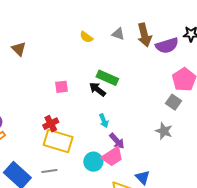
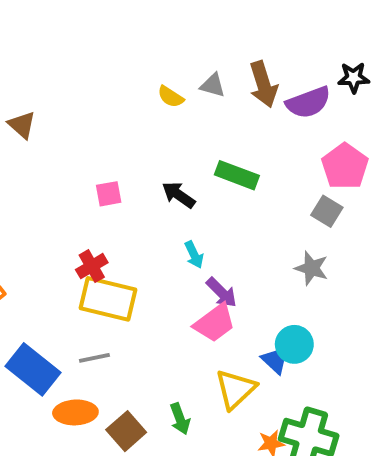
yellow semicircle: (86, 37) -> (171, 97), moved
green rectangle: (107, 78) -> (237, 175), moved
cyan circle: (93, 162) -> (294, 344), moved

